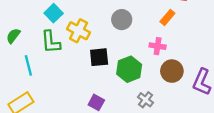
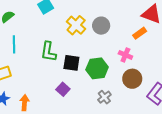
yellow cross: (79, 31) -> (76, 25), moved
green L-shape: (51, 42) -> (48, 52), moved
black square: (99, 57) -> (71, 63), moved

